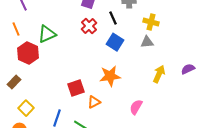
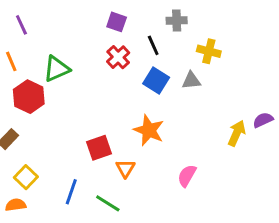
gray triangle: (147, 42) -> (191, 81), moved
yellow arrow: (159, 74) -> (237, 133), moved
orange star: (110, 76) -> (149, 130), turned 30
orange triangle: (94, 102) -> (125, 168), turned -32

